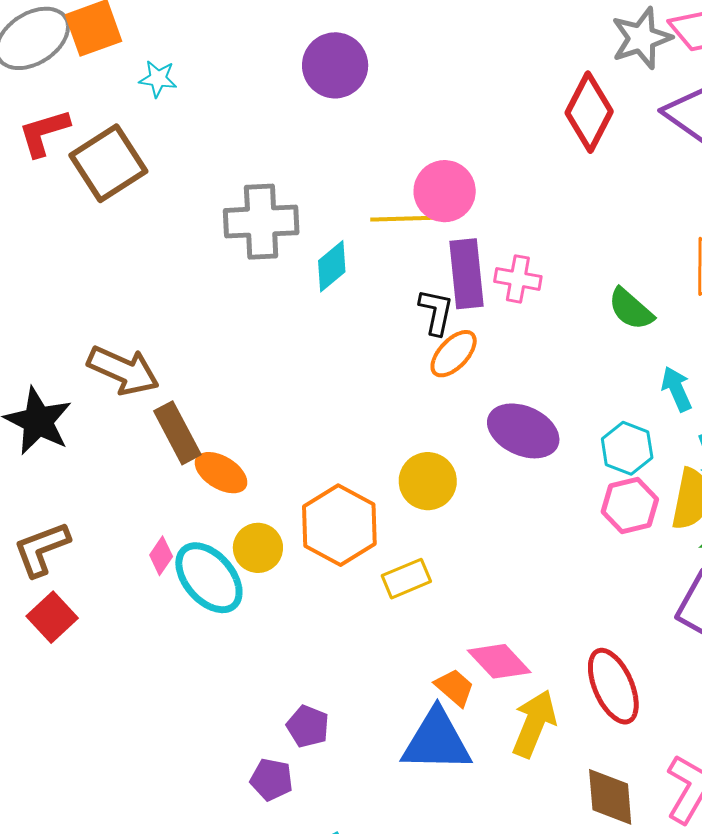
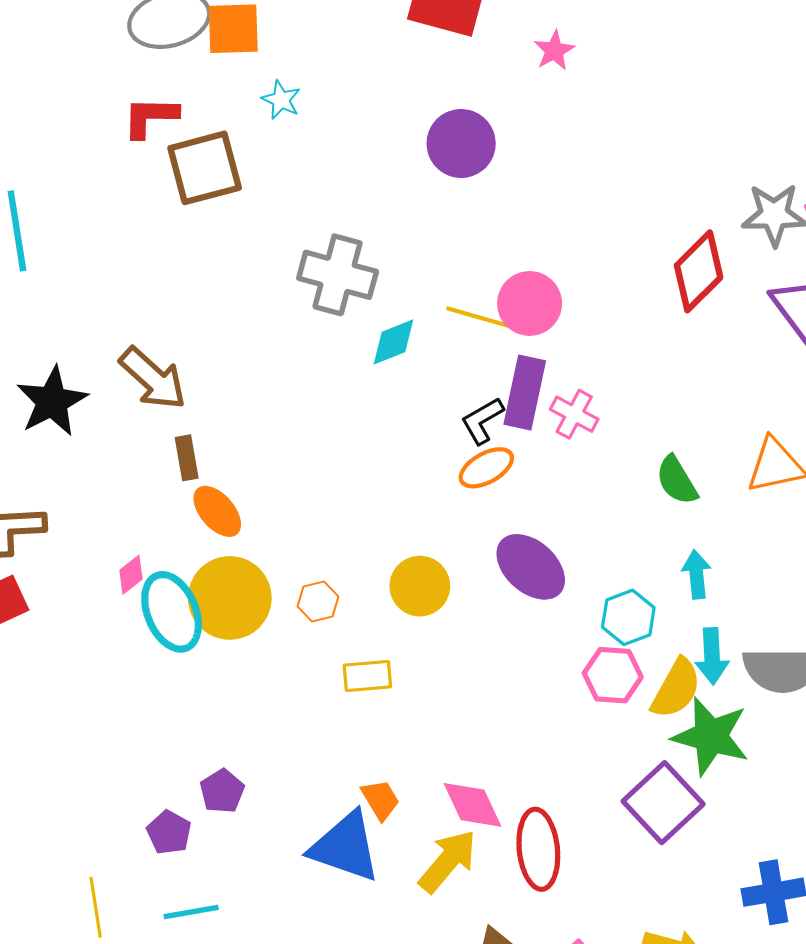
black L-shape: (436, 312) -> (482, 421), turned -150
brown rectangle: (177, 433) -> (187, 458), size x0.7
orange hexagon: (339, 525) -> (318, 601), size x0.5
yellow circle: (258, 548) -> (230, 598), size x1.6
pink diamond: (499, 661) -> (473, 805), moved

